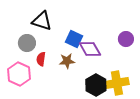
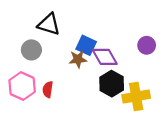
red semicircle: (41, 59) -> (48, 89), moved
brown star: (67, 61) -> (78, 59), moved
black hexagon: (96, 85) -> (112, 84), moved

